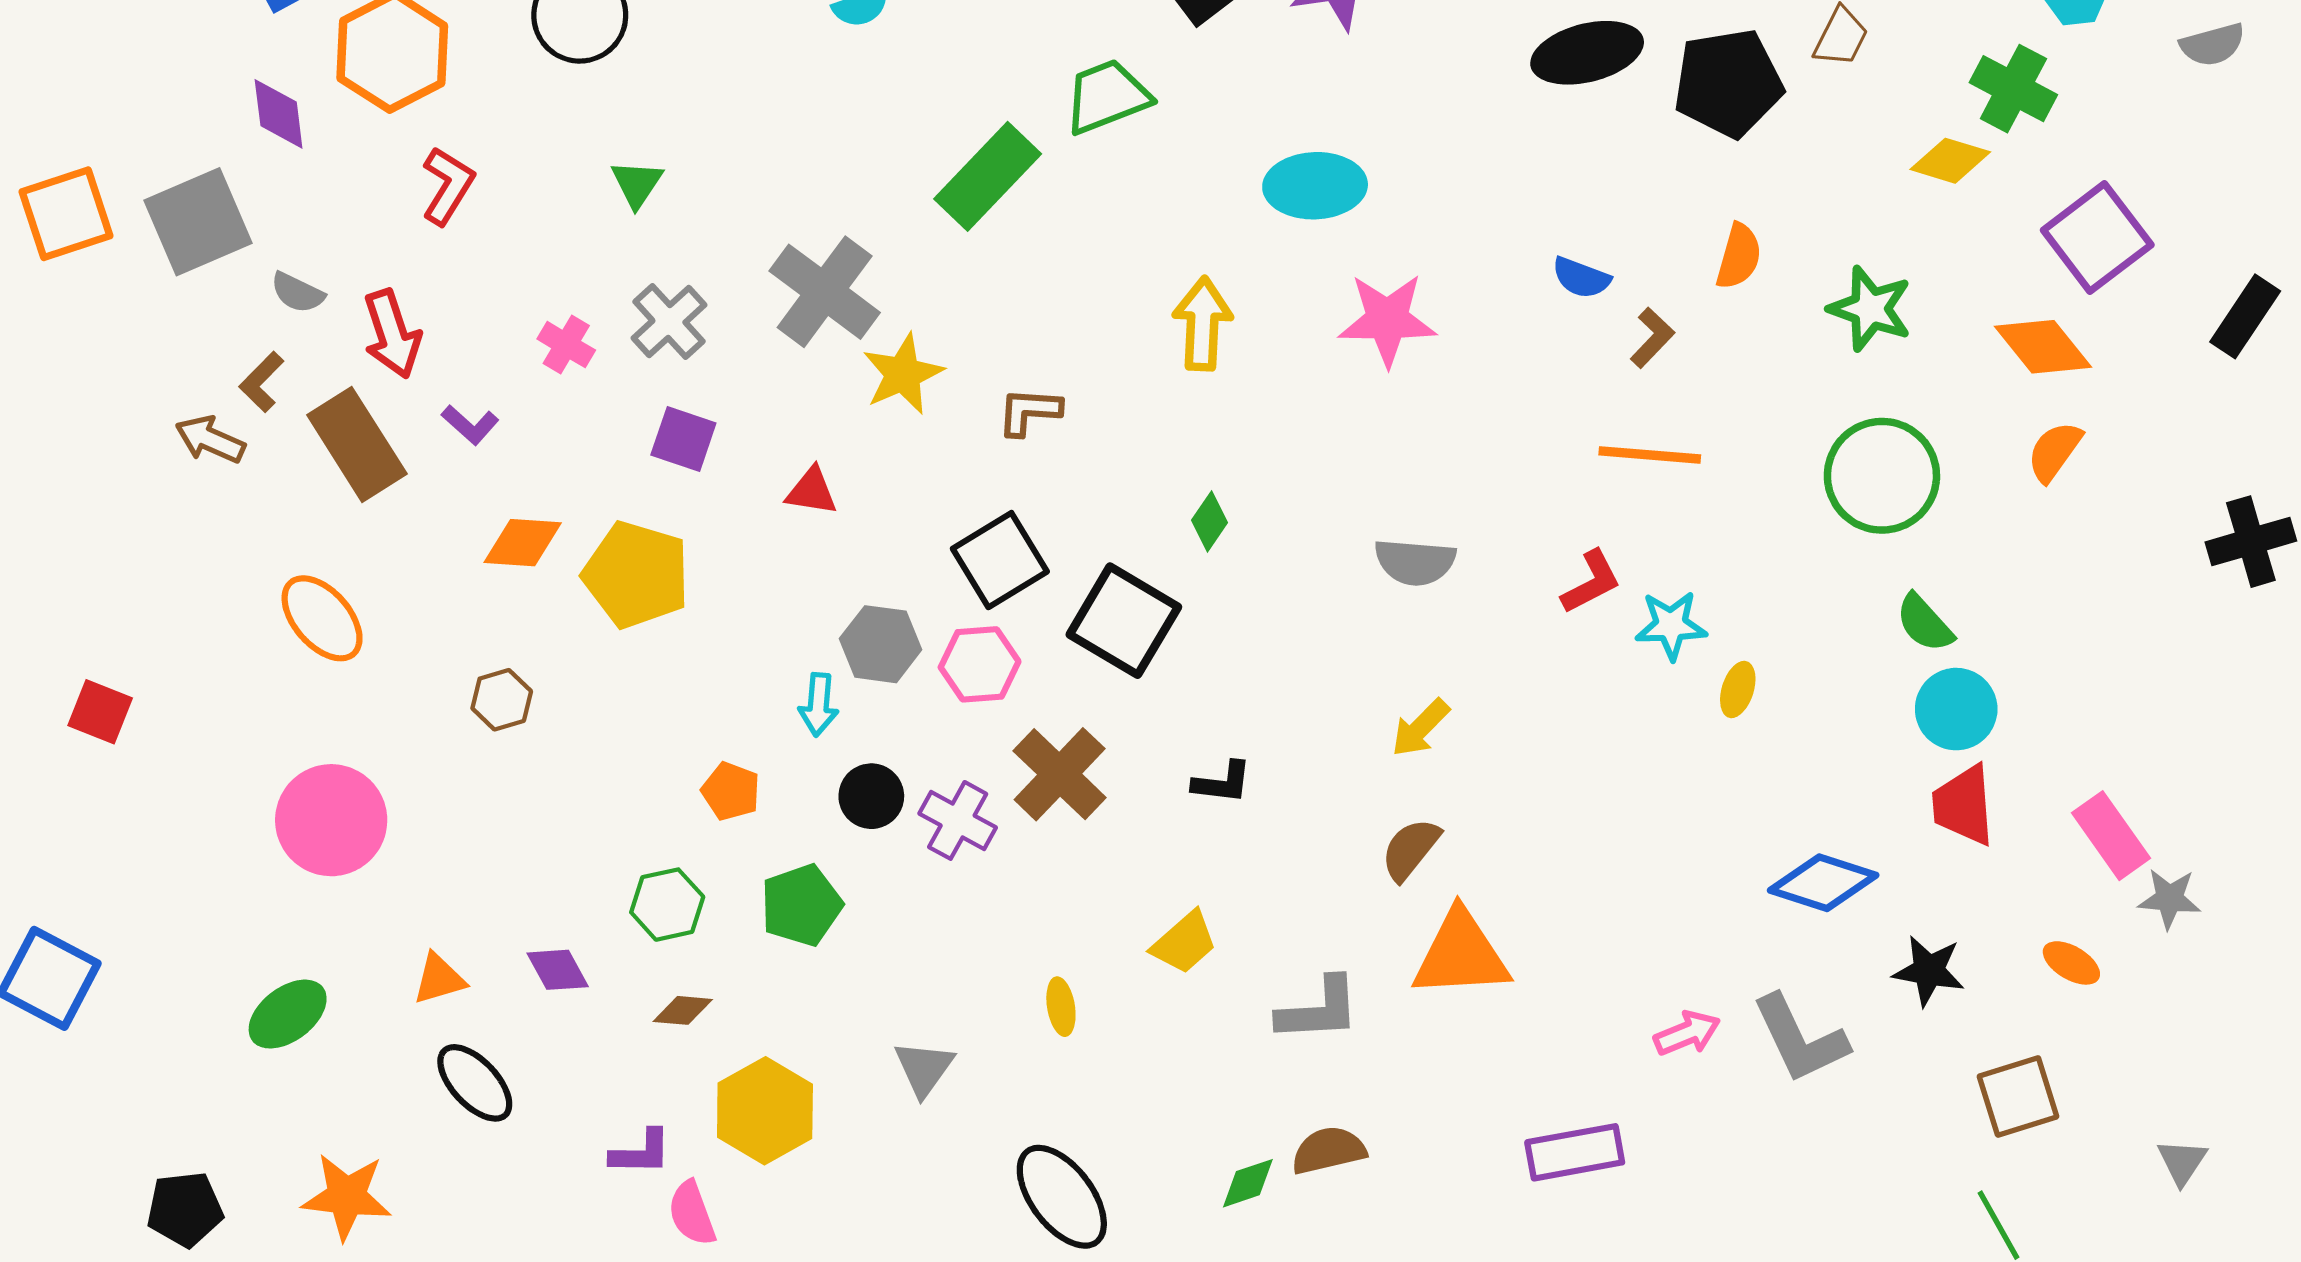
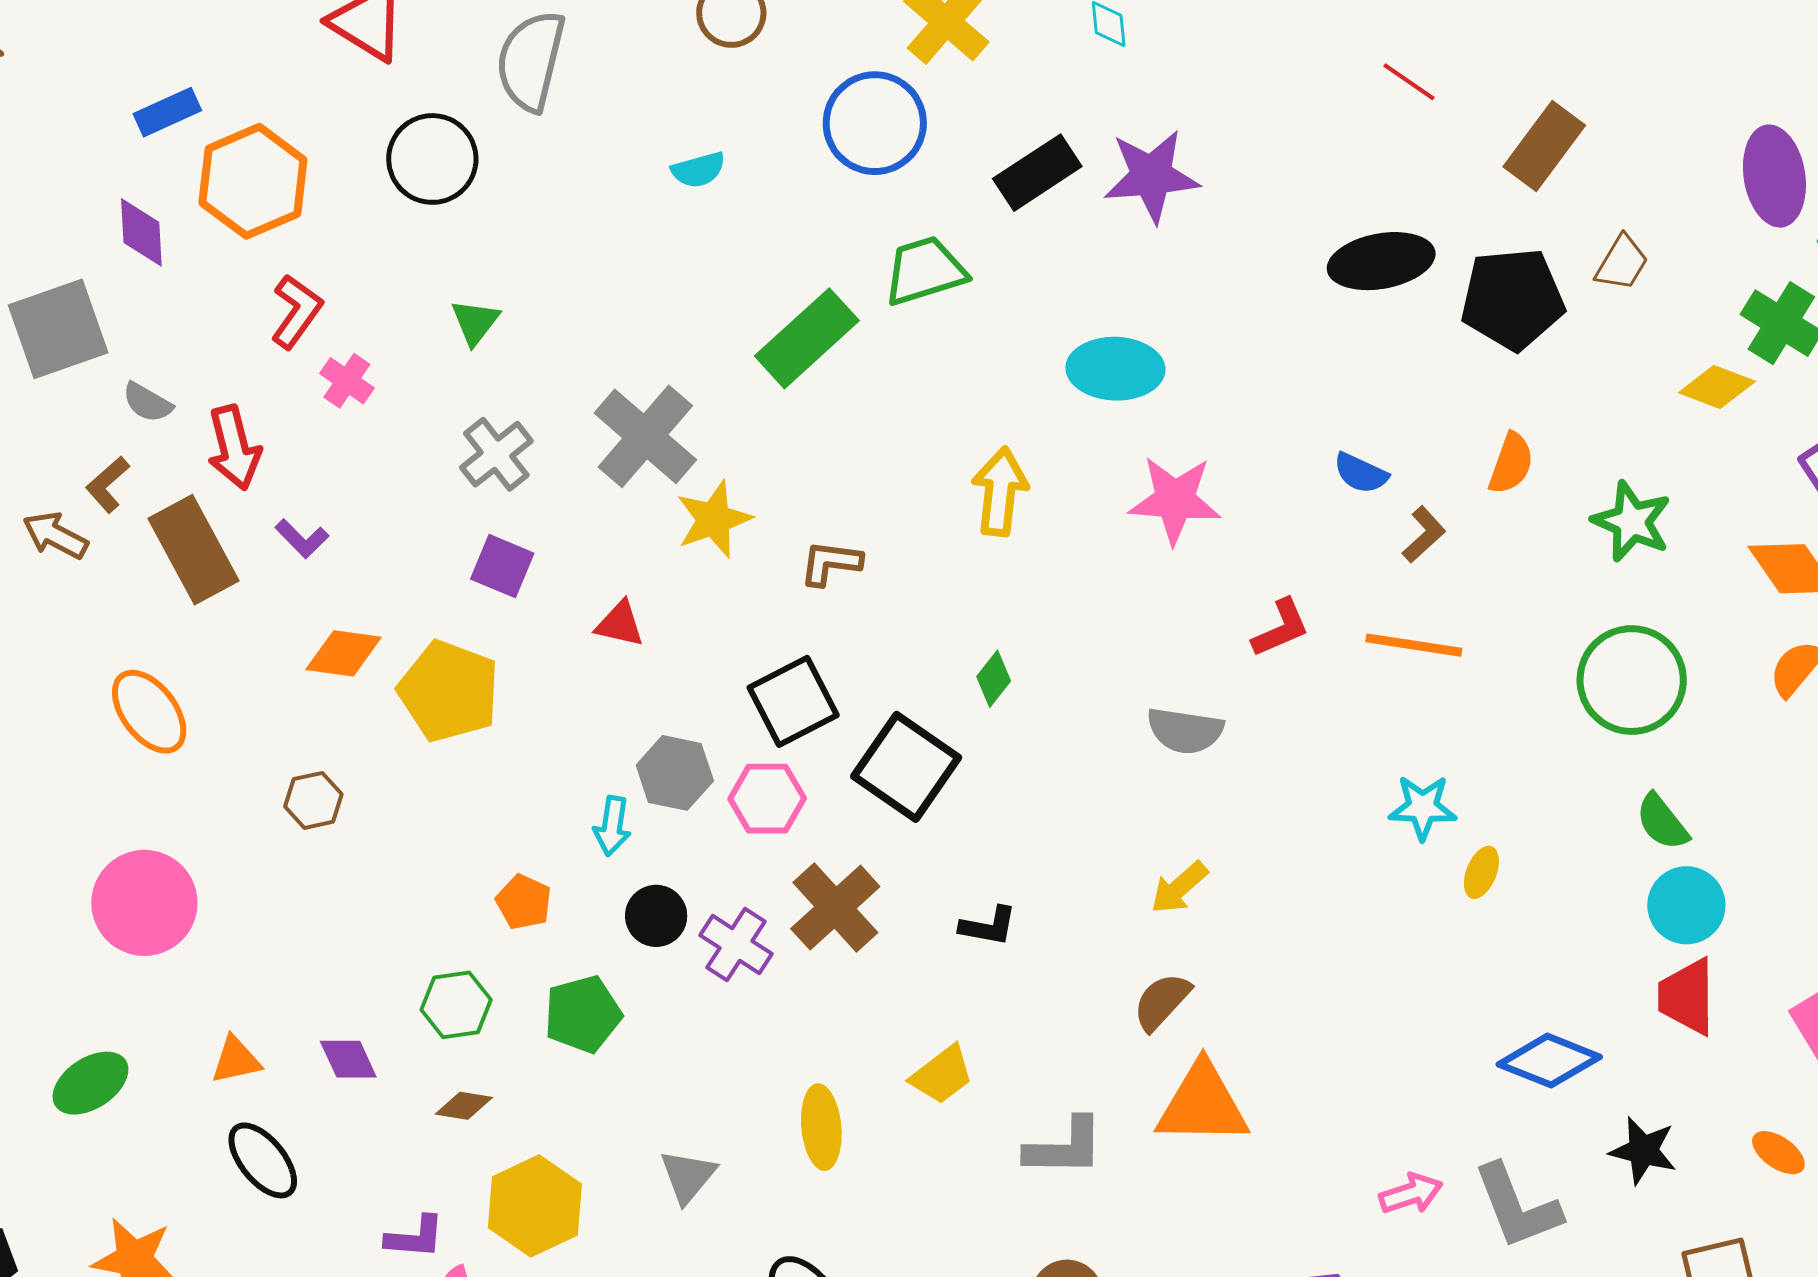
pink cross: (566, 345) -> (347, 381), moved
red L-shape: (1591, 582) -> (1281, 628), moved
yellow ellipse: (1061, 1007) -> (821, 1127), size x1.5

